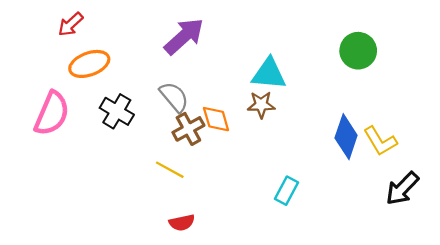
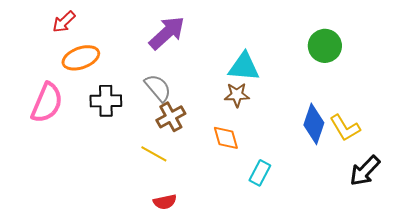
black cross: (117, 111) -> (106, 101), turned -32
orange diamond: (216, 119) -> (226, 138), moved

